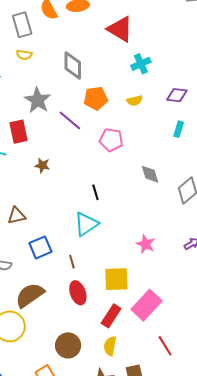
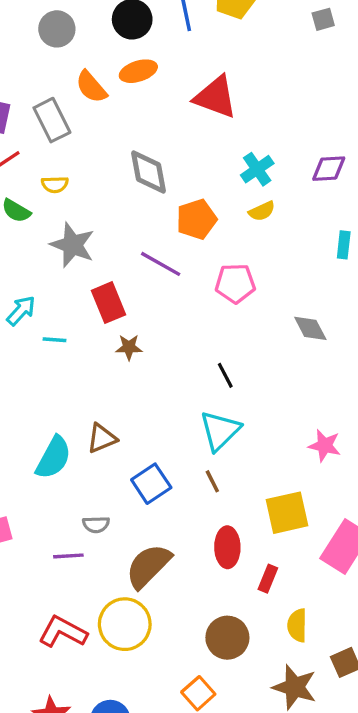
yellow semicircle: (24, 55) -> (55, 184), moved
cyan cross: (141, 64) -> (257, 169), moved
purple diamond: (177, 95) -> (329, 169), moved
gray star: (38, 100) -> (72, 245), moved
red rectangle: (18, 132) -> (108, 303), moved
brown line: (72, 262) -> (212, 481), moved
red ellipse: (78, 293) -> (227, 547), turned 30
red rectangle: (111, 316) -> (268, 579), moved, size x0.7

